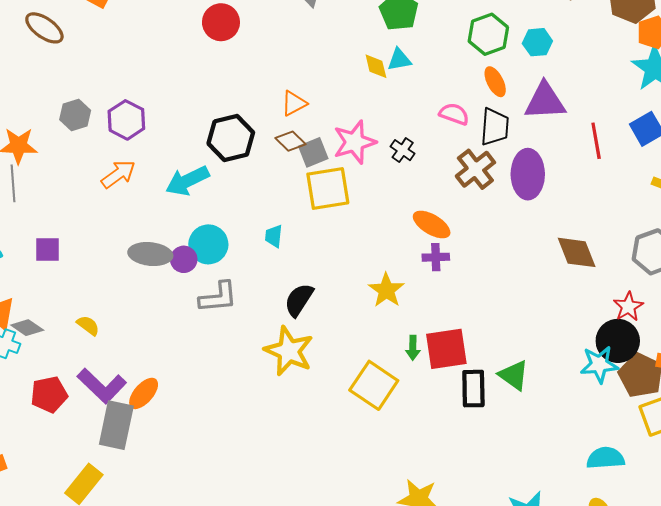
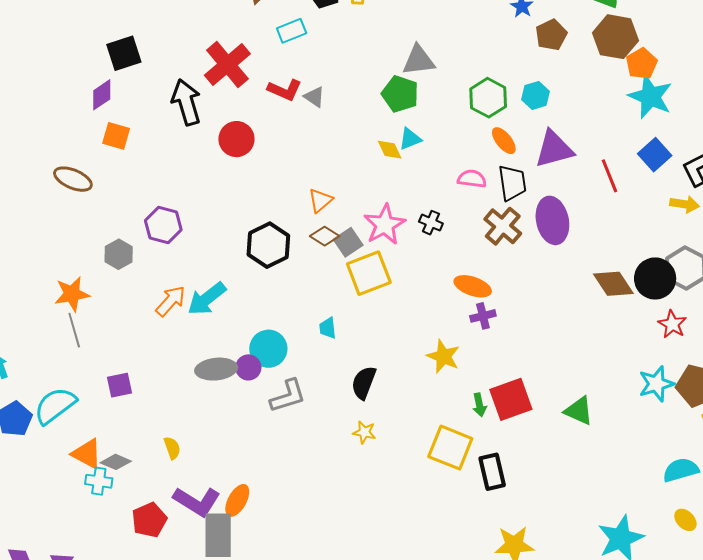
purple hexagon: (126, 120) -> (163, 225), moved
cyan arrow: (187, 181) -> (207, 299), moved
yellow semicircle: (88, 325) -> (172, 448), turned 45
black circle: (618, 341) -> (655, 278), moved
yellow star: (289, 351) -> (364, 432), size x0.5
black rectangle: (473, 389) -> (492, 472), moved

